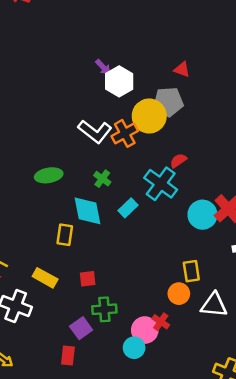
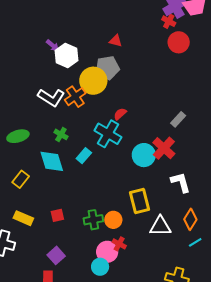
yellow rectangle: (65, 235) -> (21, 179), moved, turned 36
yellow rectangle: (191, 271) -> (139, 201), size x1.4
orange circle: (179, 294) -> (113, 220), moved
green cross: (104, 309) -> (93, 220), moved

